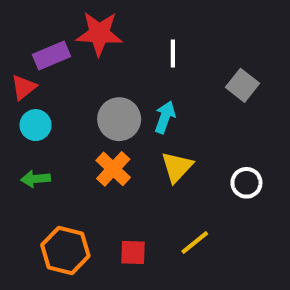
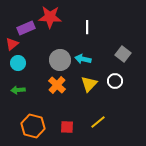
gray square: (243, 85) -> (123, 54), moved
cyan arrow: (165, 117) -> (83, 59), turned -98
white circle: (246, 183) -> (115, 81), moved

